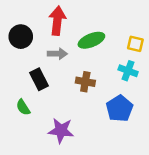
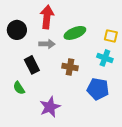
blue pentagon: (119, 109) -> (98, 89), turned -30
purple star: (61, 130) -> (50, 107), turned -30

